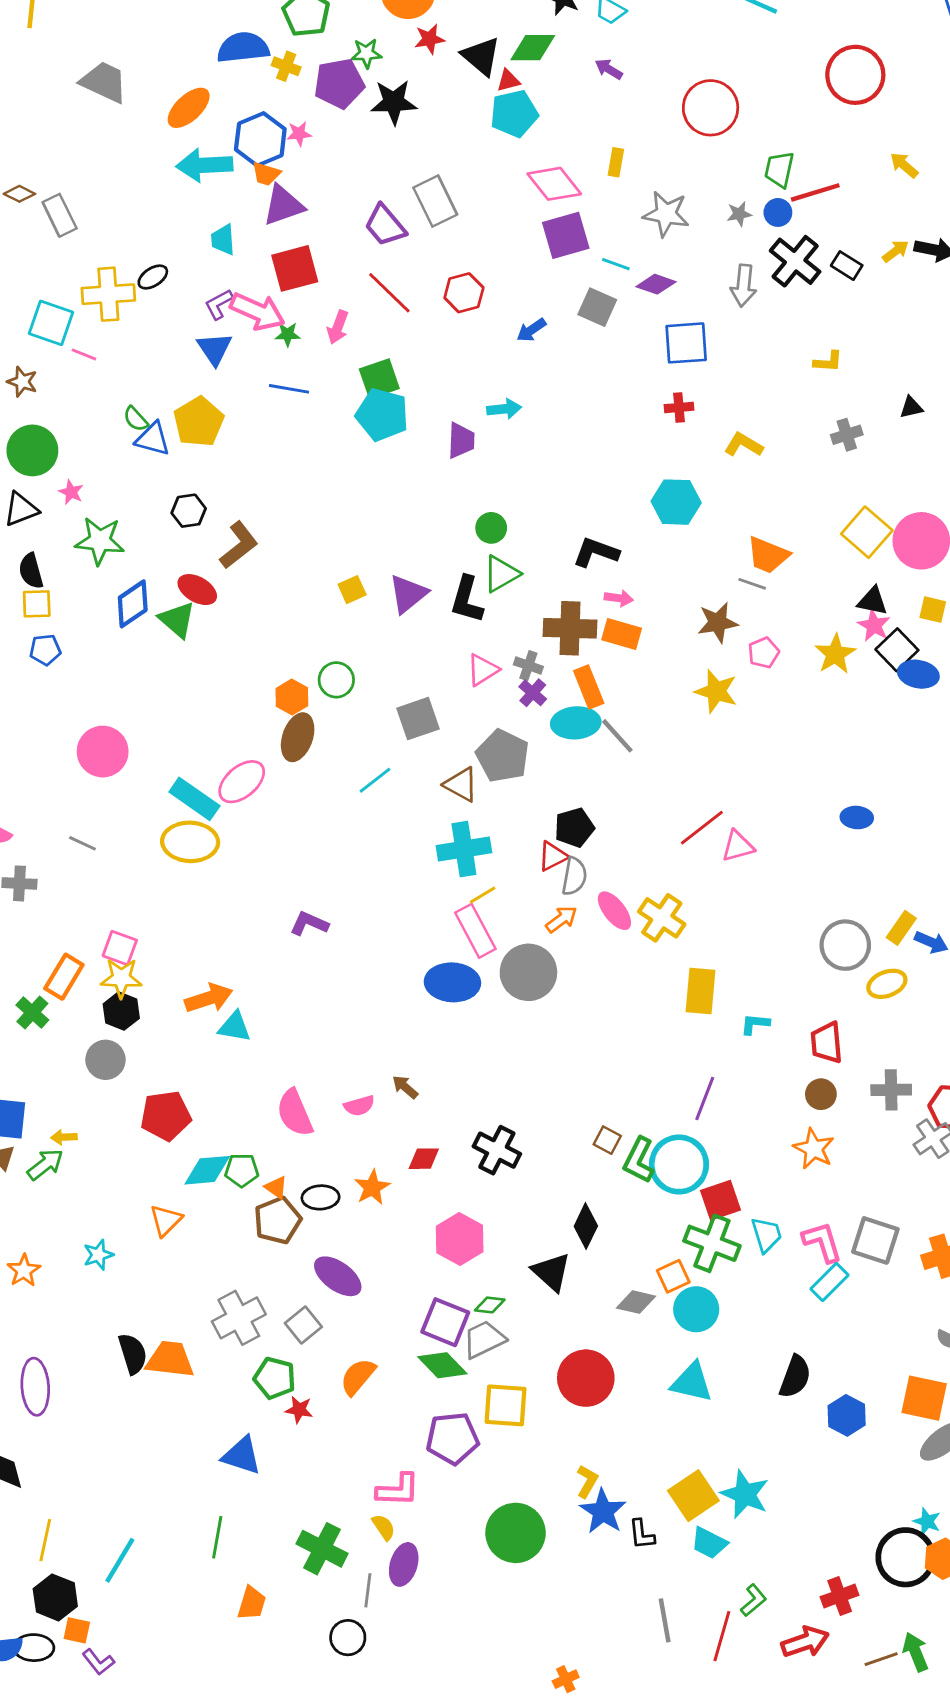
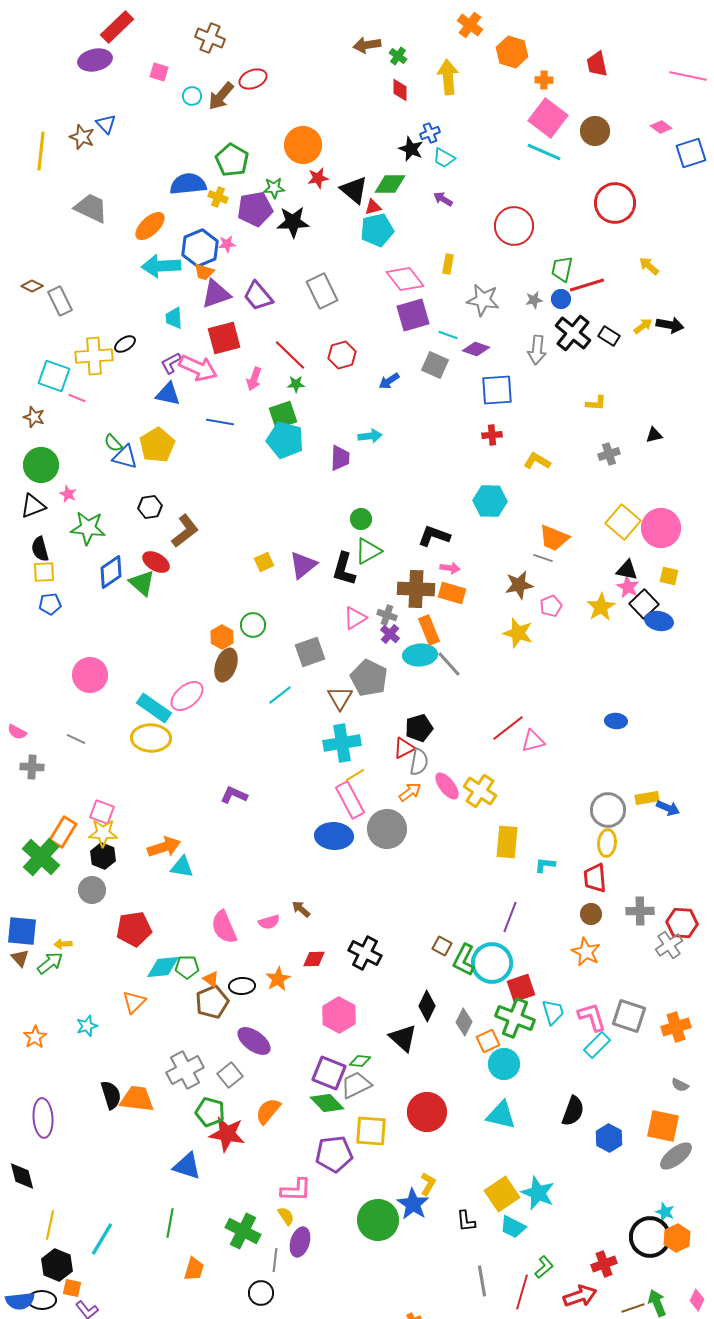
purple trapezoid: (385, 225) -> (258, 296), moved
green star: (288, 334) -> (296, 384), moved
blue triangle: (214, 349) -> (168, 394), turned -44
brown triangle: (461, 785) -> (340, 698), turned 32
yellow rectangle: (901, 928) -> (647, 798), turned 45
yellow ellipse: (887, 984) -> (607, 843), moved, turned -64
green cross: (32, 1012) -> (41, 857), size x1.6
gray diamond: (636, 1302) -> (464, 1022), moved, turned -76
red star: (299, 1410) -> (227, 1134), size x1.8
blue star: (603, 1511) -> (413, 1204), moved

